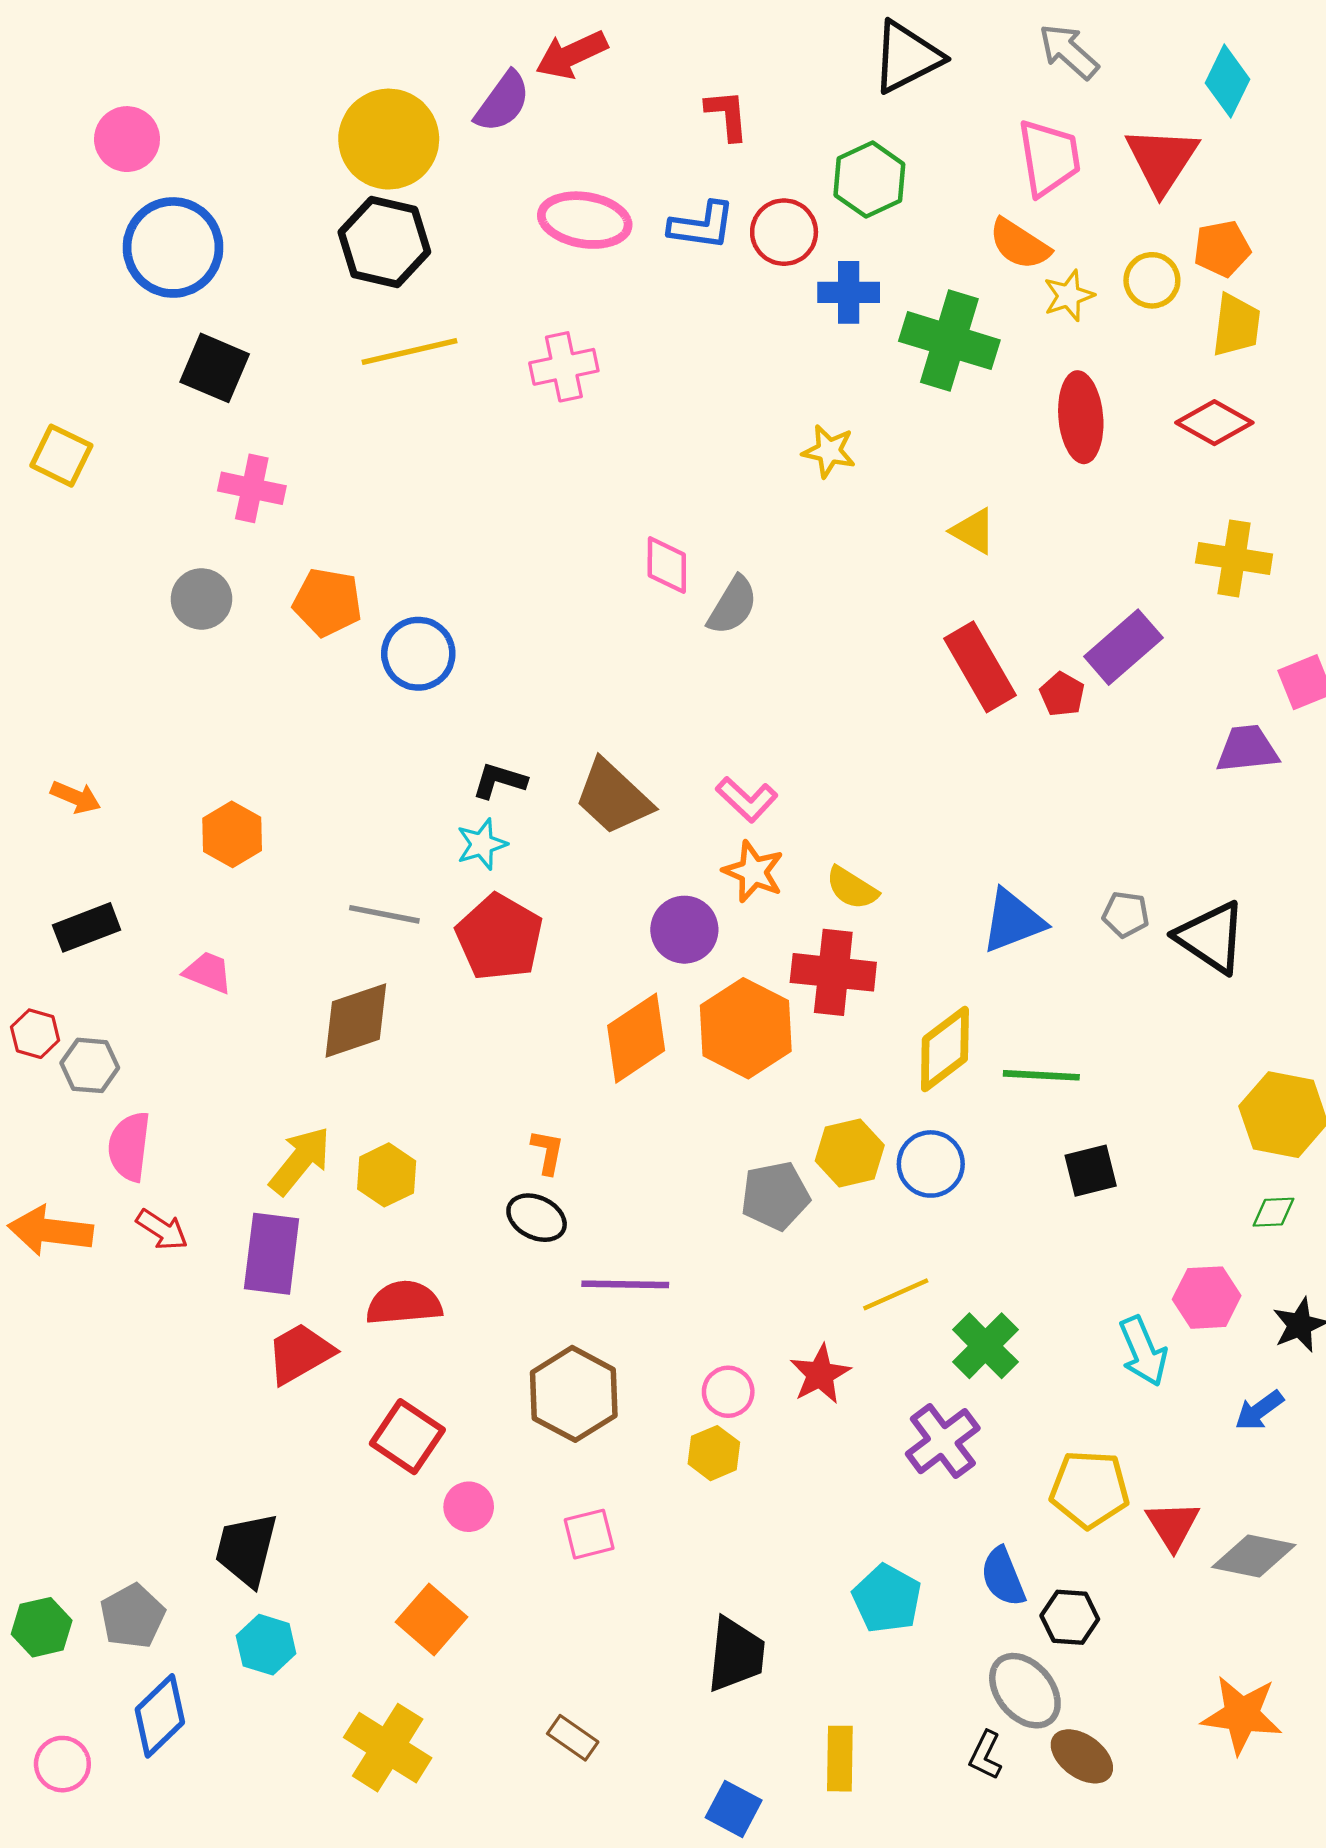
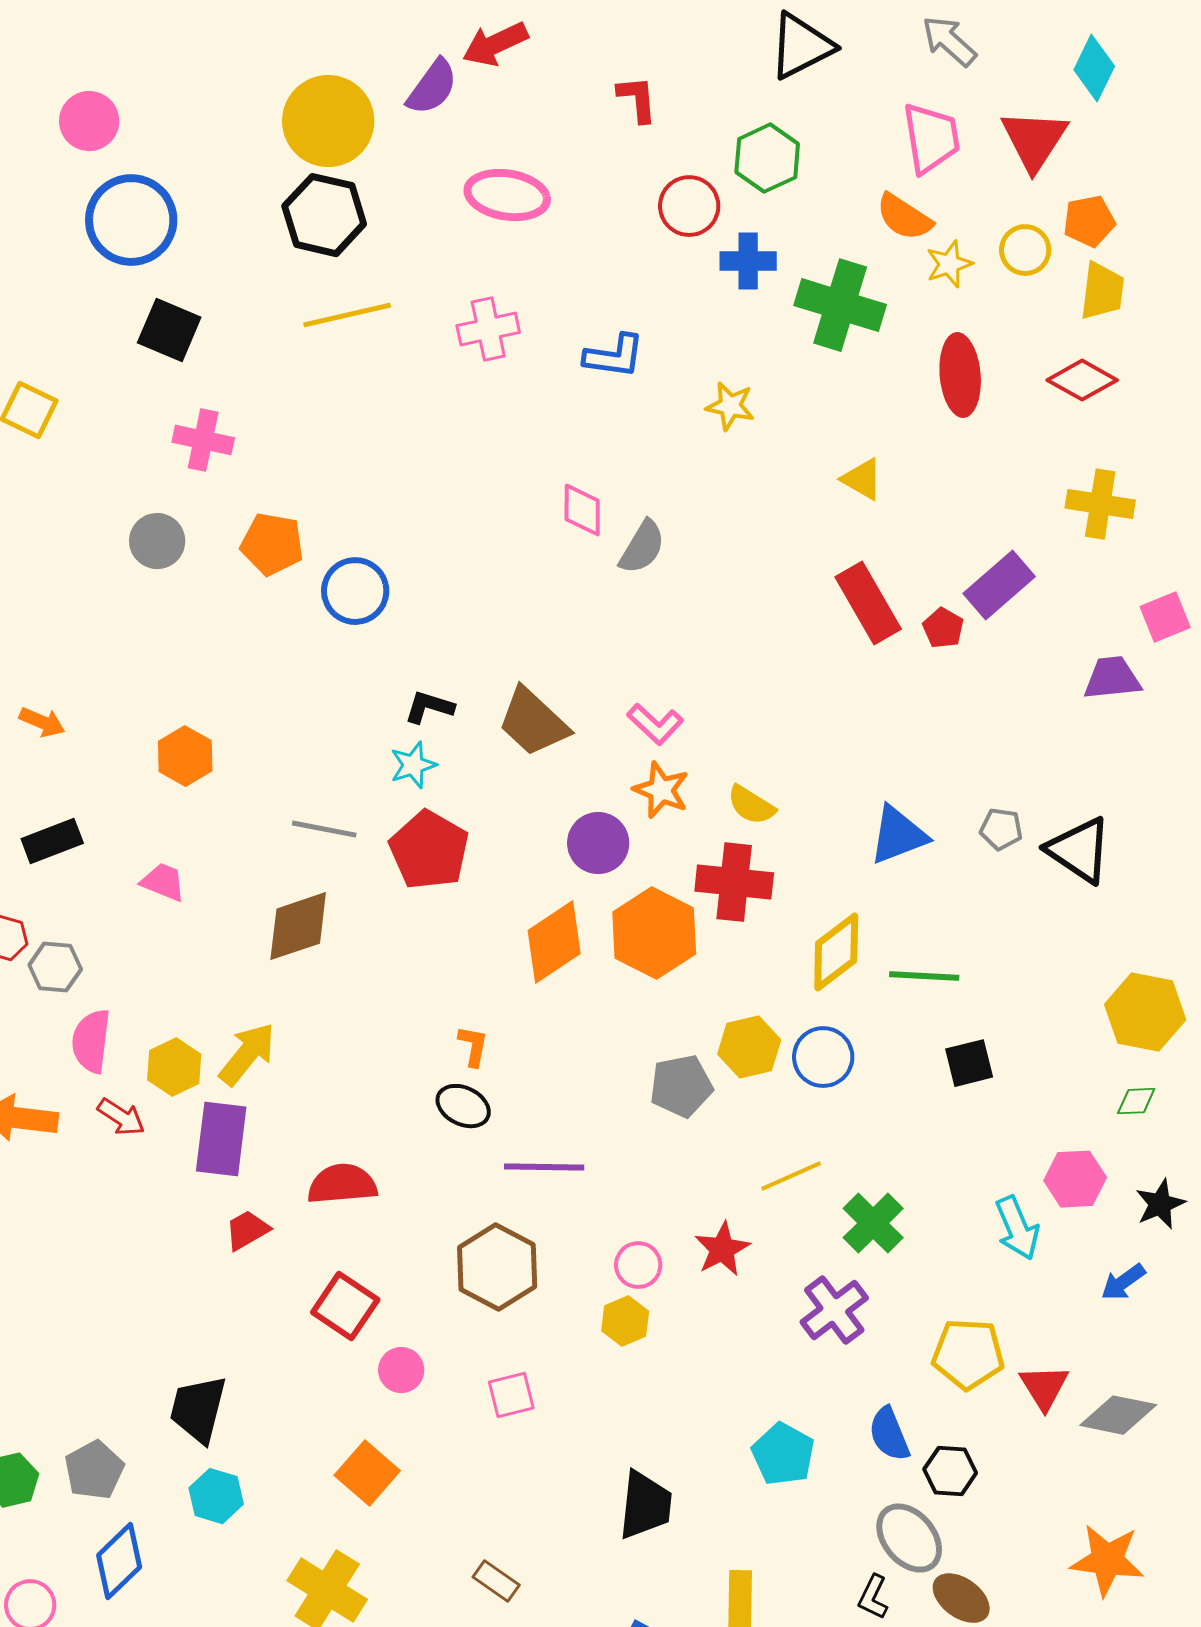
blue L-shape: (702, 226) -> (614, 356), moved
yellow hexagon: (387, 1175) -> (174, 1067), moved
red trapezoid: (300, 1353) -> (247, 1230), size x0.7

